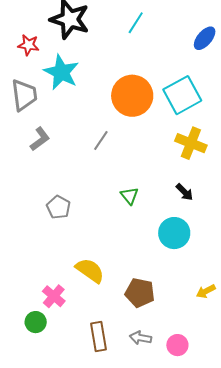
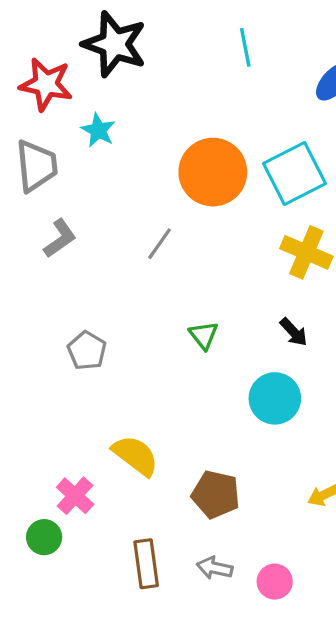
cyan line: (136, 23) -> (245, 47), moved, turned -45
red star: (29, 45) -> (46, 84), size x1.5
cyan star: (61, 72) -> (98, 130), size x0.6

